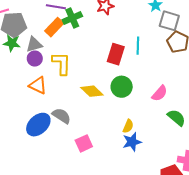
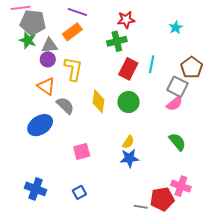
green cross: (72, 18) -> (117, 41), moved
gray square: (169, 21) -> (177, 87), moved
yellow diamond: (92, 91) -> (98, 101), turned 45
pink semicircle: (160, 93) -> (174, 104), moved
gray semicircle: (62, 116) -> (65, 105), moved

